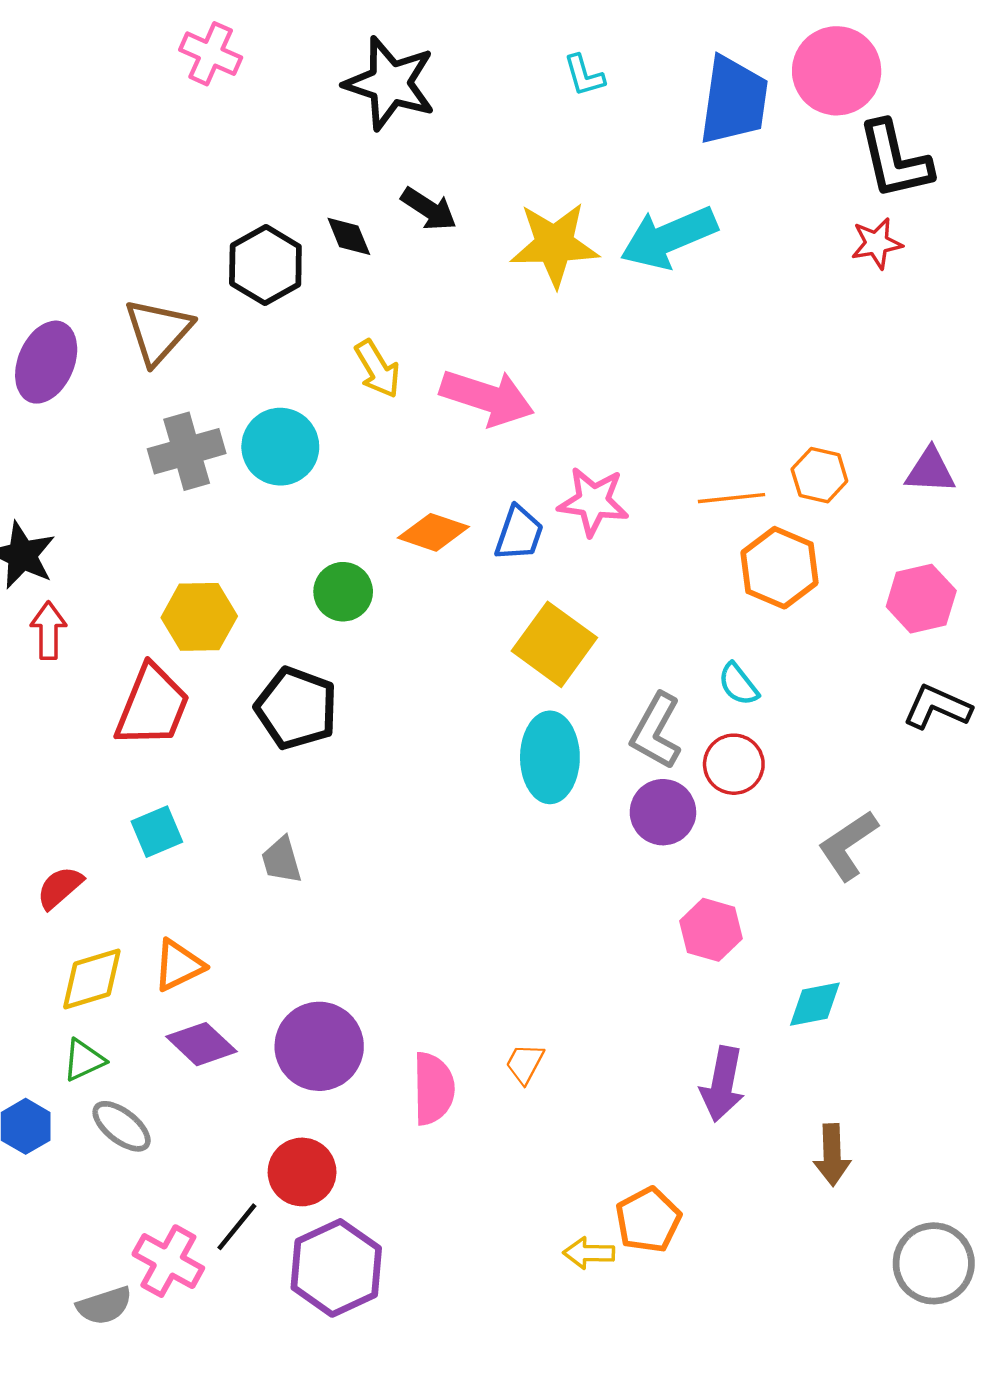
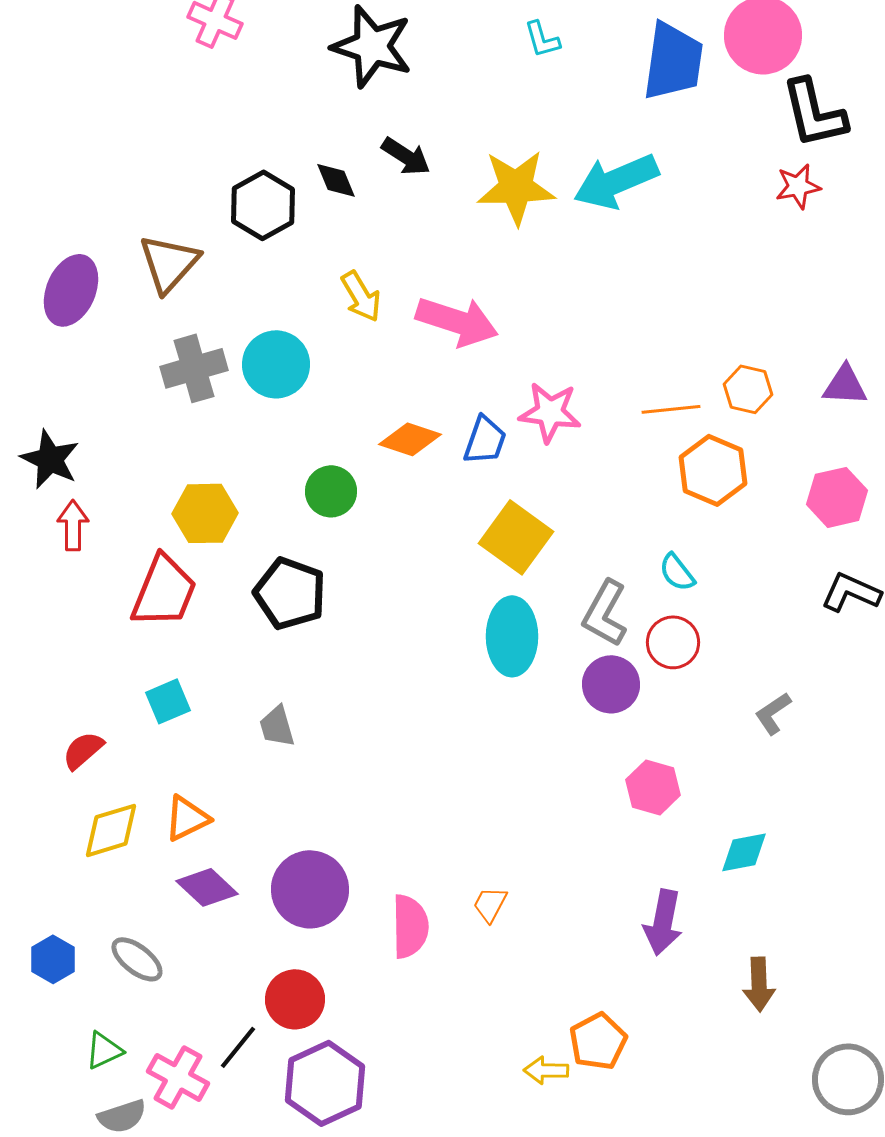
gray L-shape: (848, 845) -> (773, 713), size x0.7
green triangle: (84, 1060) -> (104, 1050), moved

